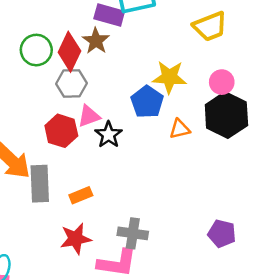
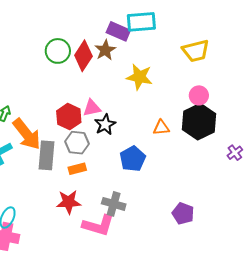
yellow star: (169, 77) -> (140, 77), moved
gray hexagon: (72, 83) -> (77, 143), moved
blue pentagon: (147, 102) -> (133, 159), moved

